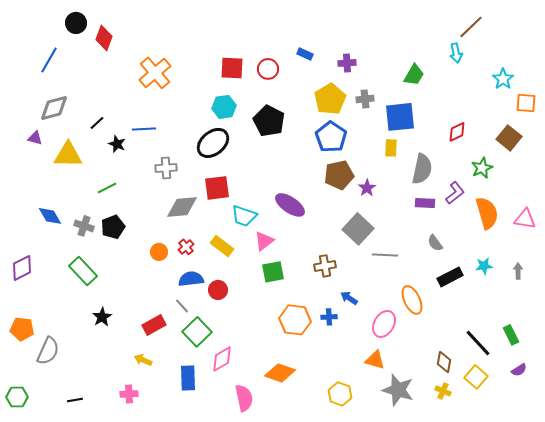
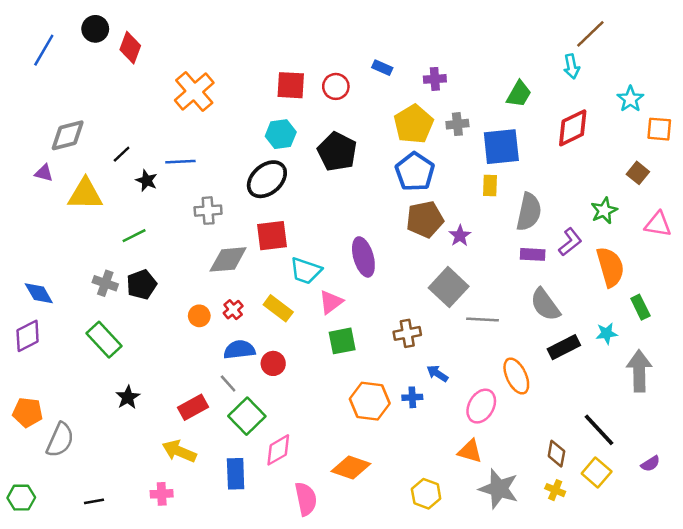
blue line: (49, 60) -> (44, 50), moved
red diamond: (457, 132) -> (573, 128), moved, size x1.5
brown square: (509, 138) -> (638, 173), size x0.7
purple ellipse: (290, 205) -> (363, 257), turned 40
blue diamond: (50, 216) -> (39, 293), moved
pink triangle: (525, 219) -> (658, 224), moved
gray semicircle: (435, 243) -> (545, 305), size x1.6
gray arrow: (518, 271) -> (639, 371), moved, size x2.0
green rectangle: (511, 335) -> (640, 307), moved
yellow arrow: (143, 360) -> (179, 451), size x1.5

